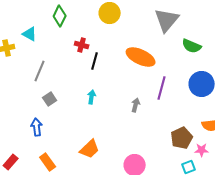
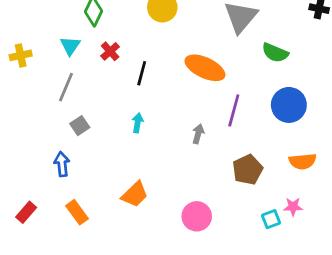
cyan triangle: (30, 34) -> (70, 46), moved, turned 35
red cross: (82, 45) -> (110, 51), moved, turned 32
brown pentagon: (182, 138) -> (248, 170), moved
pink star: (202, 150) -> (293, 207), moved

